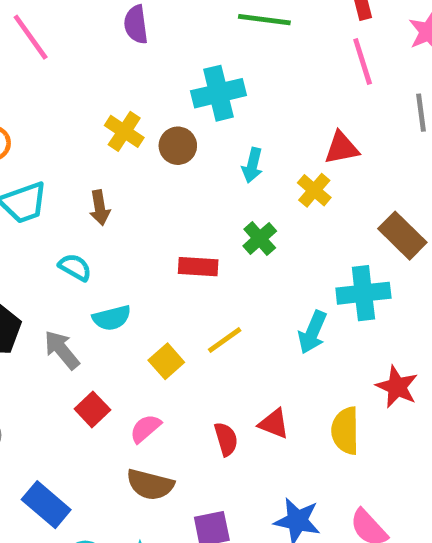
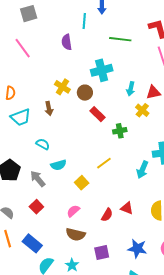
cyan arrow: (252, 165) -> (131, 89), moved
brown arrow: (100, 208) -> (49, 108), moved
green cross: (260, 238) -> (120, 131), turned 32
red rectangle: (198, 267) -> (98, 114), moved, turned 42
yellow line: (225, 340) -> (104, 163), moved
red square: (92, 409) -> (36, 207), moved
red semicircle: (226, 439) -> (107, 215), turned 48

